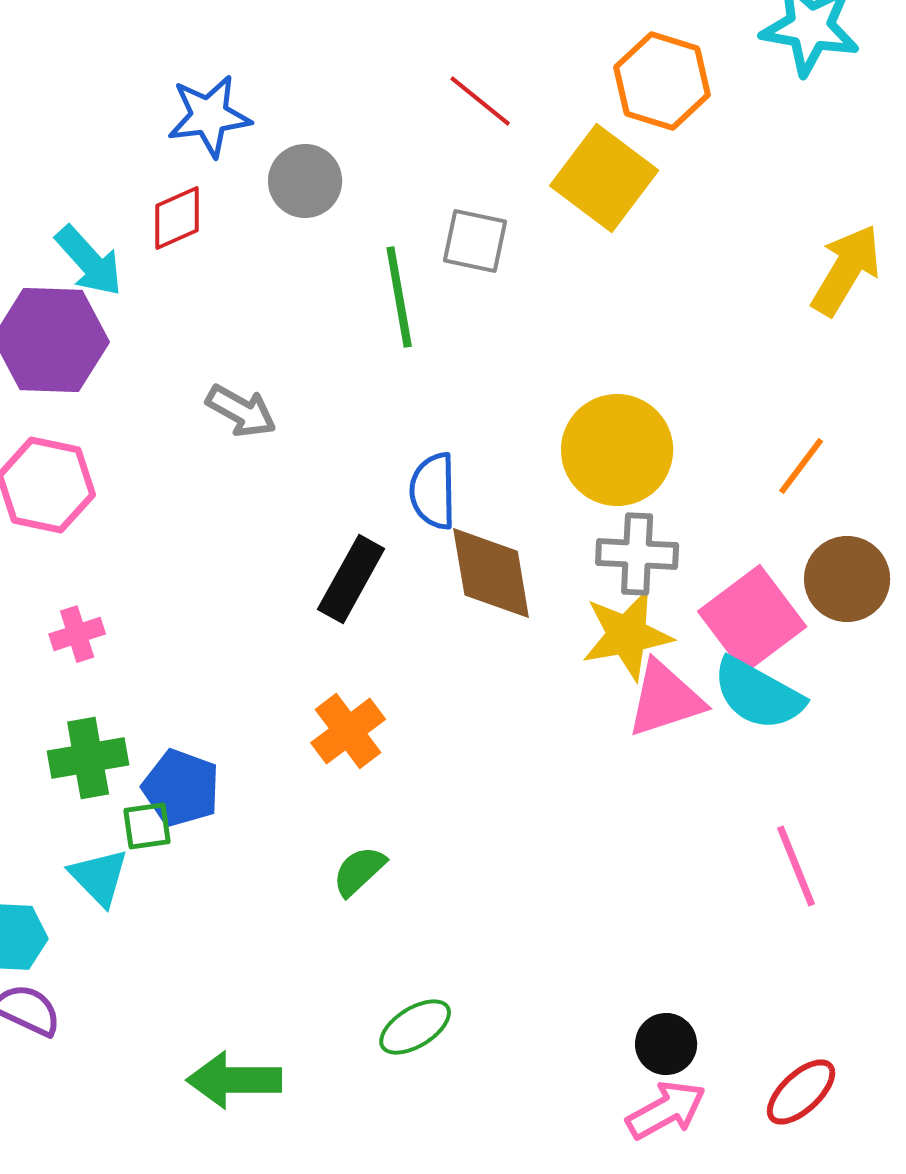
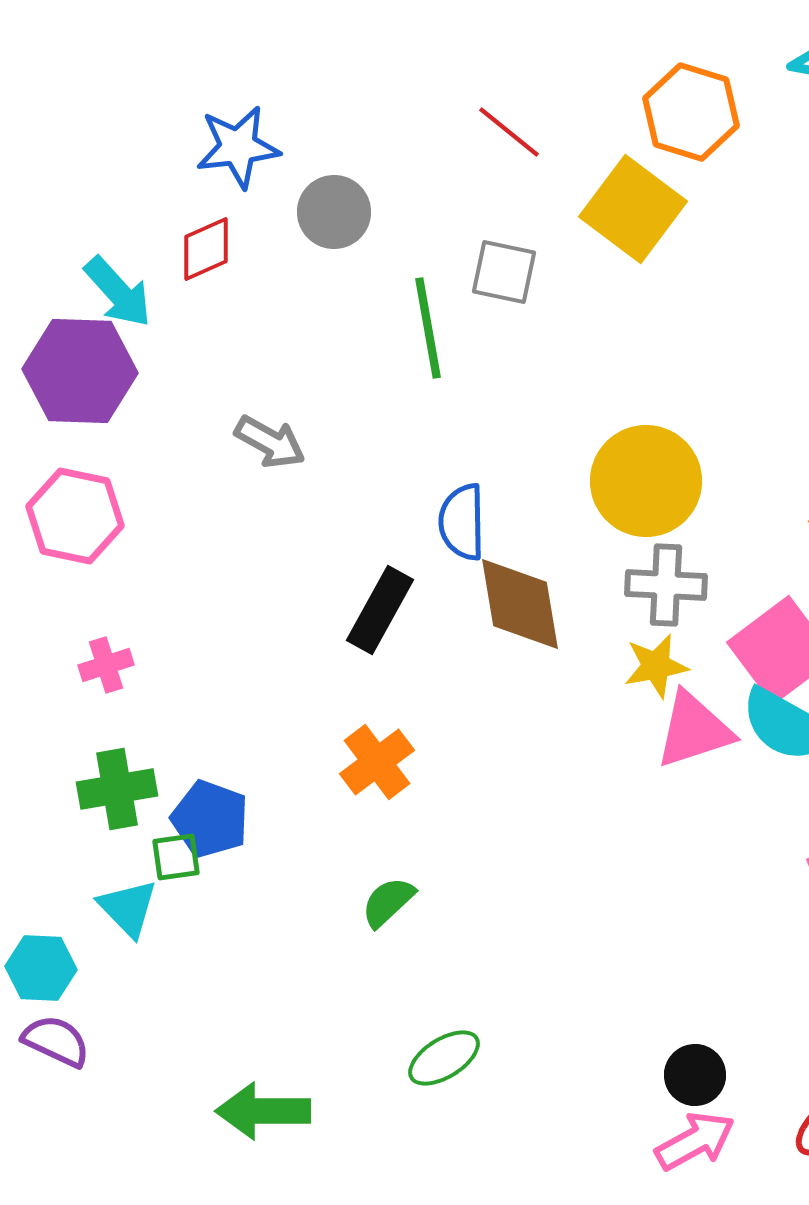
yellow star: (627, 635) -> (656, 666), size x0.7

